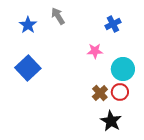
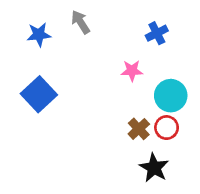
blue star: (28, 25) -> (39, 35), turned 30

